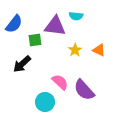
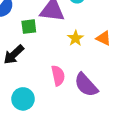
pink semicircle: (60, 82) -> (58, 76), turned 36
cyan circle: (45, 102) -> (23, 99), moved

